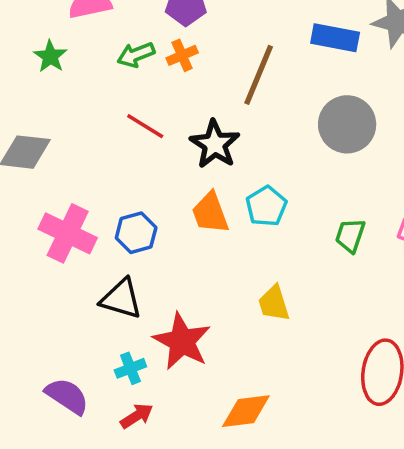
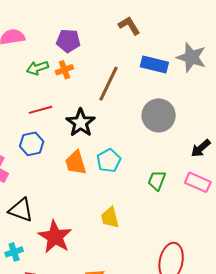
red line: (145, 126) -> (41, 110), turned -50
blue hexagon: (136, 233) -> (32, 144), moved
cyan cross: (130, 368) -> (14, 252), moved

